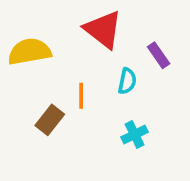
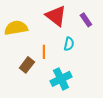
purple rectangle: (159, 55) -> (86, 20), moved
cyan cross: (135, 135) -> (61, 79), moved, size x1.5

